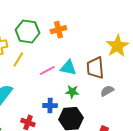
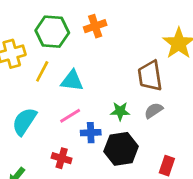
cyan triangle: (68, 68) -> (72, 81), moved
pink line: (47, 71) -> (70, 116), moved
gray semicircle: (107, 91) -> (154, 111), moved

